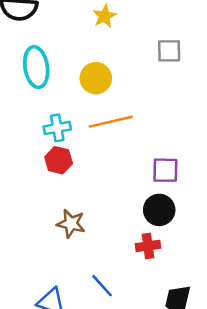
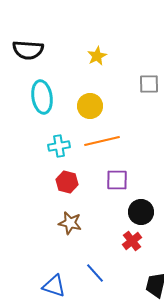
red hexagon: (59, 160) -> (67, 182), moved
purple square: (165, 170) -> (117, 180), moved
red cross: (148, 246) -> (132, 241), turned -30

